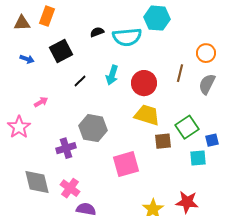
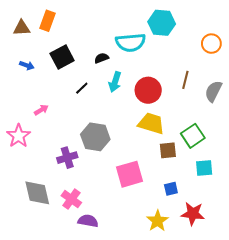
black semicircle: (97, 32) -> (101, 58), moved
orange circle: (206, 53) -> (211, 44), moved
blue square: (212, 140) -> (171, 189), moved

